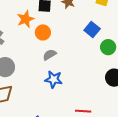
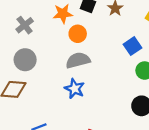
gray semicircle: (50, 55) -> (78, 60), size x1.5

